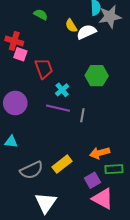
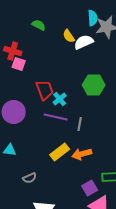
red trapezoid: (44, 68) -> (45, 90), moved
orange arrow: (100, 153) -> (82, 154), moved
yellow rectangle: (62, 164) -> (60, 152), moved
gray semicircle: (32, 170) -> (30, 178), size x0.6

